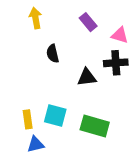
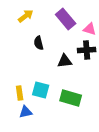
yellow arrow: (36, 18) -> (26, 16), turned 63
purple rectangle: (88, 22) -> (66, 19), size x1.5

